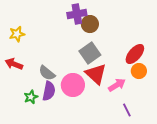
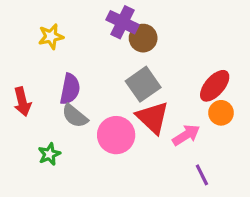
purple cross: (77, 14) -> (122, 22), turned 36
yellow star: (17, 34) -> (51, 36), moved
red arrow: (14, 64) -> (22, 102), turned -126
purple semicircle: (49, 91) -> (70, 89), moved

